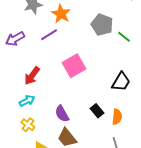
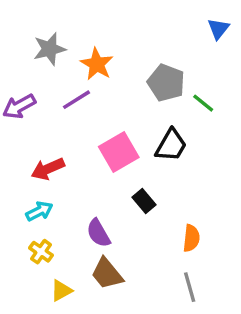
red arrow: (32, 76) -> (48, 169), turned 30
black trapezoid: (121, 82) -> (171, 145), moved
black rectangle: (97, 111) -> (144, 201), moved

